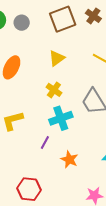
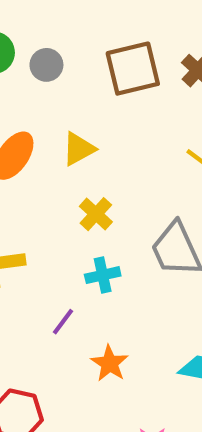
yellow triangle: (57, 58) -> (79, 149), moved
cyan cross: (61, 118) -> (103, 275), size x0.7

